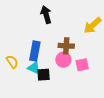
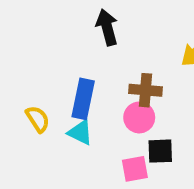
pink square: (82, 65) -> (135, 169), moved
black square: (44, 75) -> (160, 151), moved

